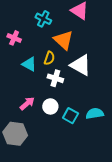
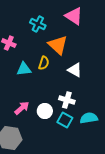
cyan triangle: (29, 64) -> (24, 69), turned -35
white triangle: (81, 65) -> (75, 70), size x0.7
white cross: (55, 78) -> (67, 100), moved

